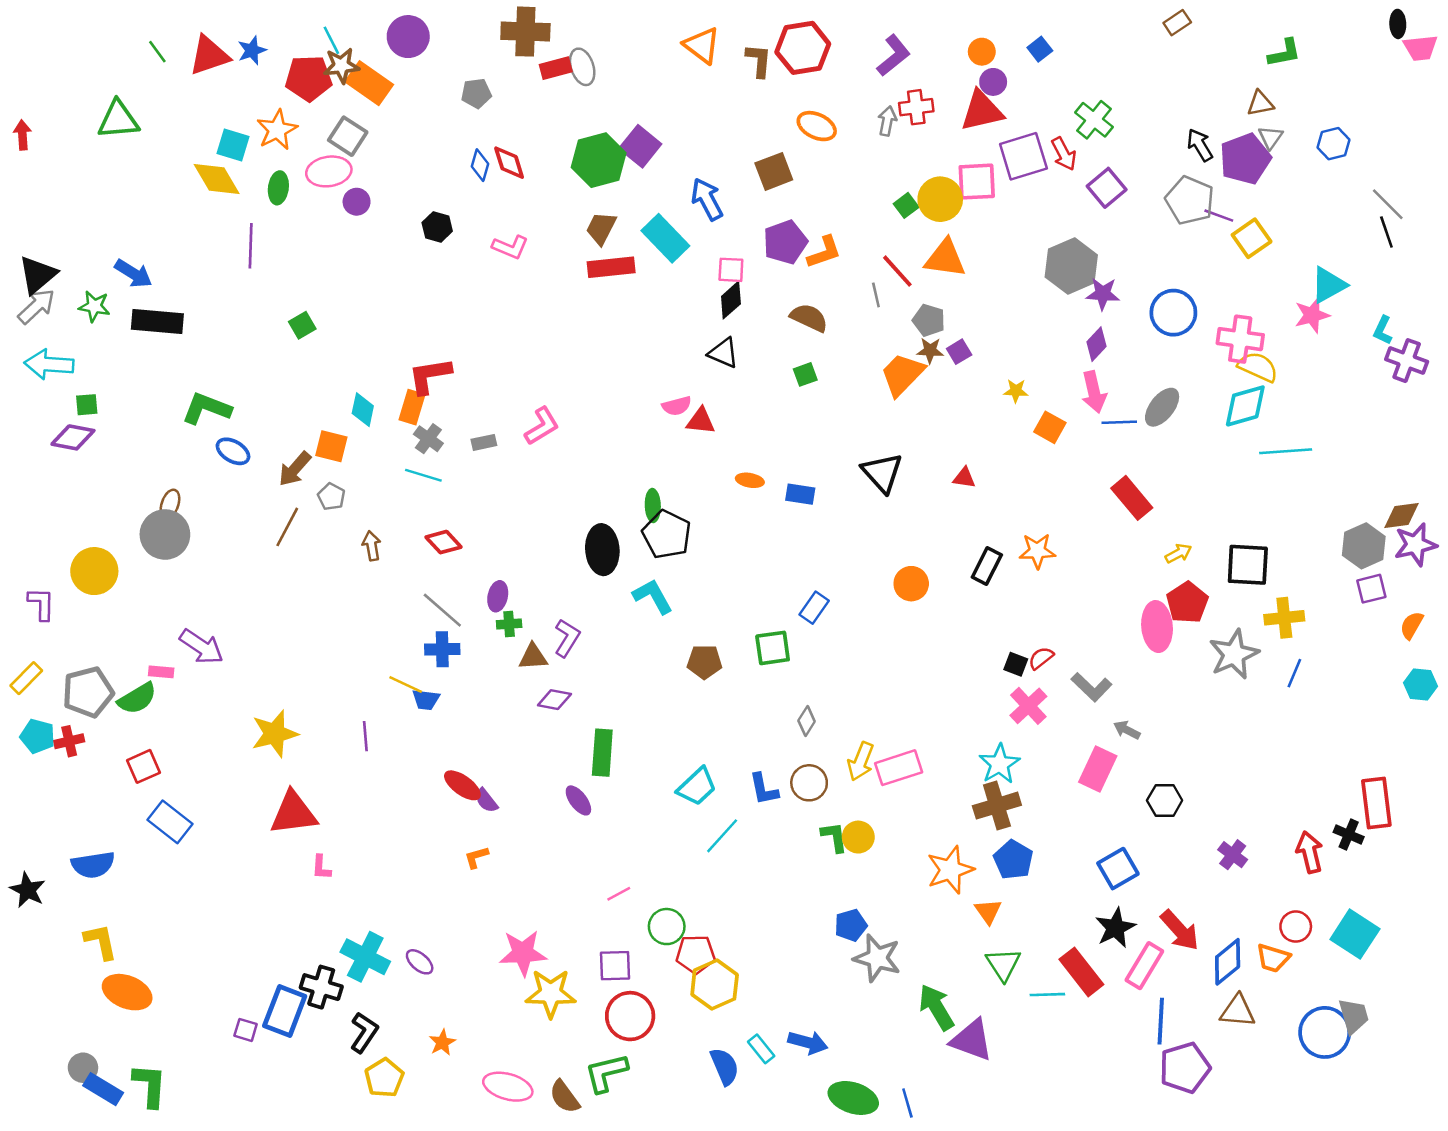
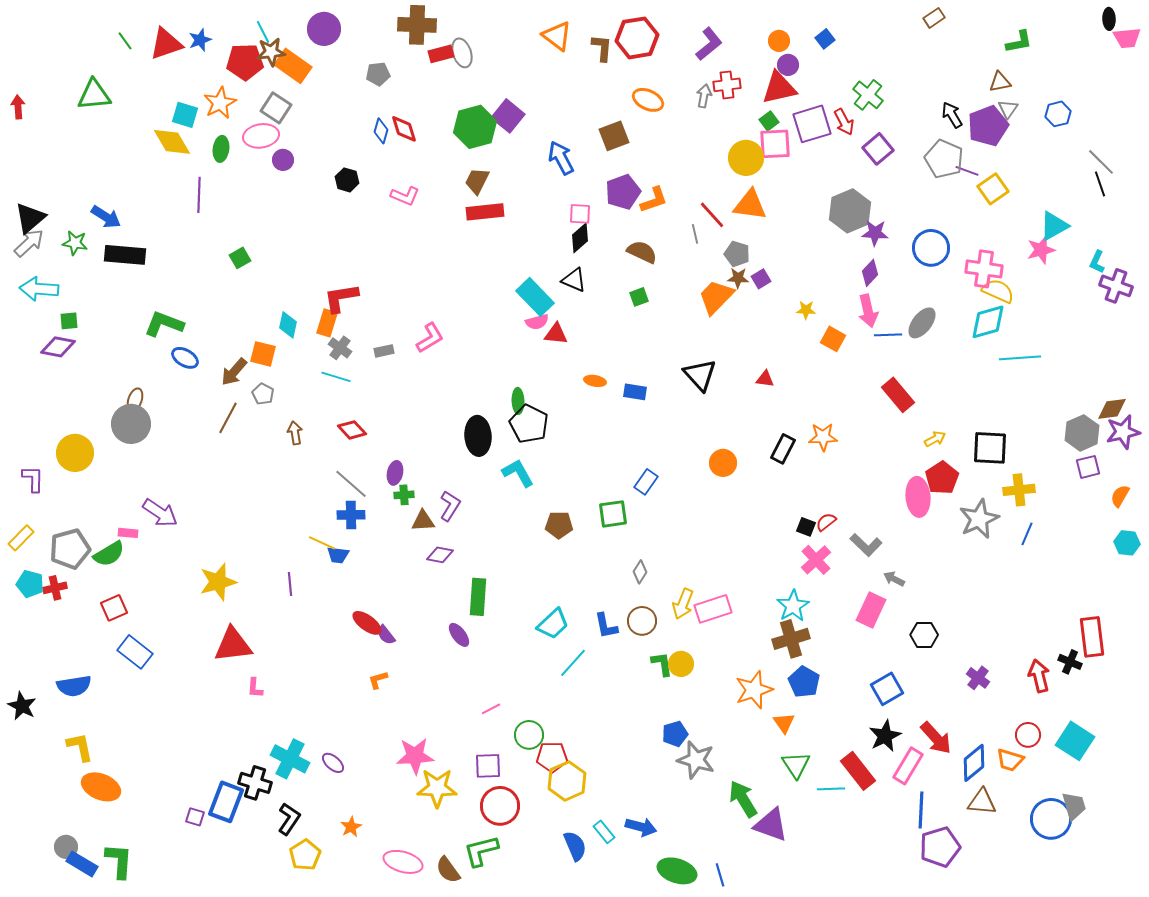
green square: (906, 205) -> (769, 121), moved
cyan rectangle: (665, 238) -> (535, 297), moved

